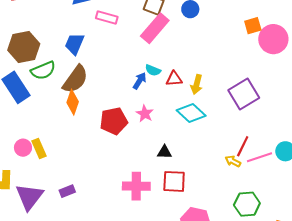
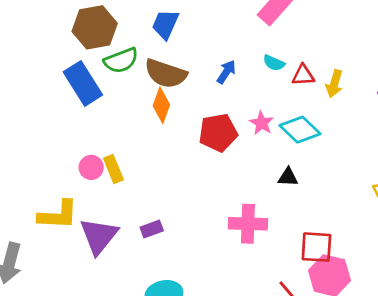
brown semicircle: (75, 79) -> (166, 74), turned 72
blue arrow: (140, 81) -> (226, 72), moved
cyan diamond: (191, 113) -> (300, 130), moved
red square: (174, 181) -> (316, 247), moved

